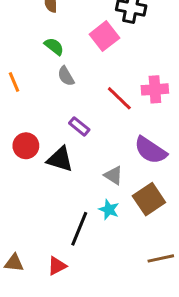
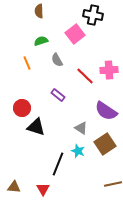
green semicircle: (54, 46) -> (41, 41), turned -56
gray semicircle: (66, 76) -> (57, 60), moved
orange line: (14, 82) -> (27, 63), moved
black triangle: (60, 159) -> (36, 127), moved
red triangle: (57, 266) -> (43, 189), turned -32

